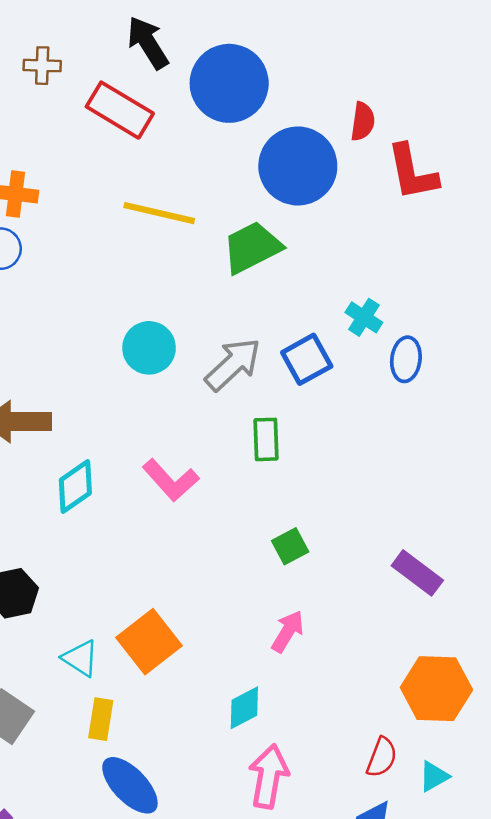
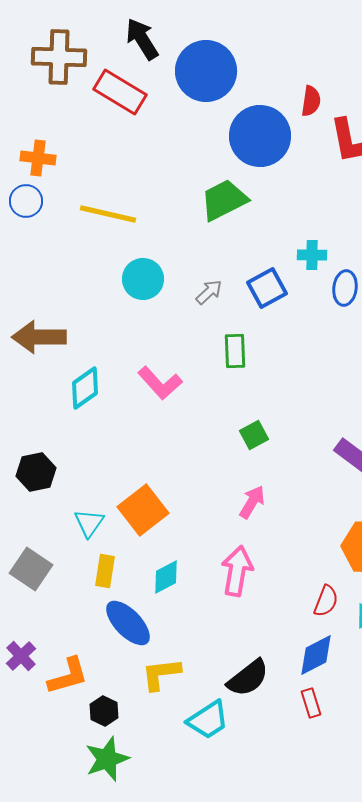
brown cross: (42, 66) -> (59, 57), size x1.8
yellow line: (159, 213) -> (108, 214), moved
cyan cross: (364, 317) -> (312, 255), turned -32
gray arrow: (233, 364) -> (209, 292), size x0.6
cyan triangle: (80, 658) -> (89, 523), turned 32
cyan diamond: (244, 708) -> (166, 577), moved
pink arrow: (269, 776) -> (237, 571), moved

